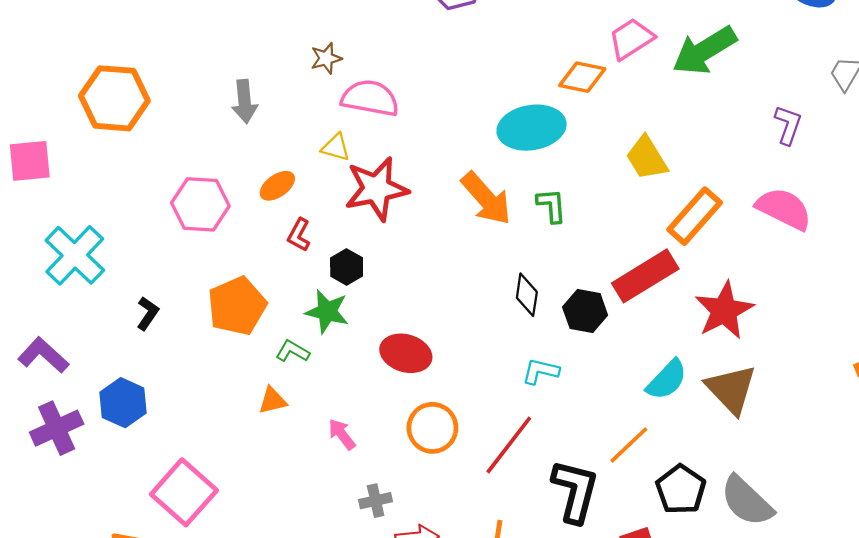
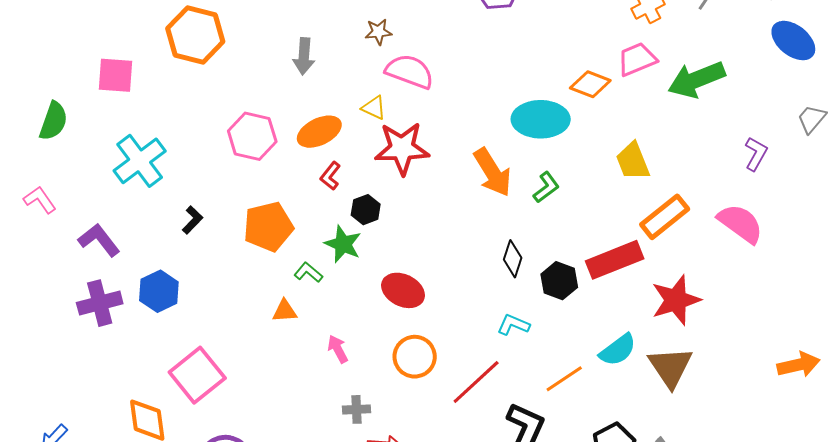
orange ellipse: (277, 186) -> (319, 132), size x1.4
green L-shape: (551, 205) -> (546, 187), turned 48
orange line: (629, 445) -> (564, 379), moved

